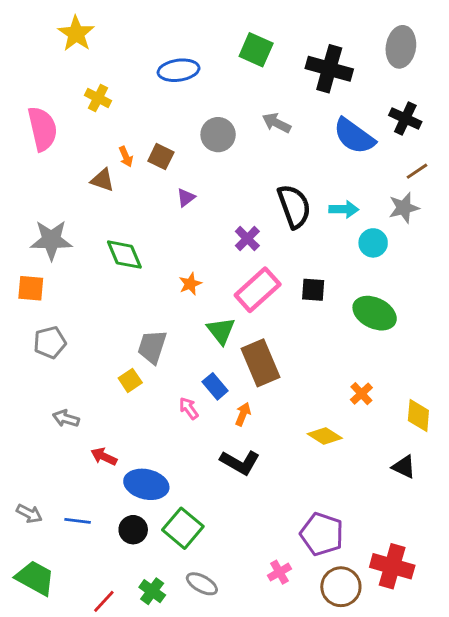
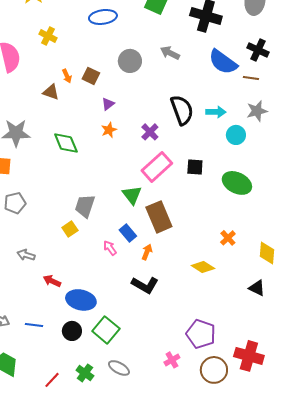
brown line: (417, 171) -> (251, 78), moved, turned 42
orange star: (190, 284) -> (109, 130), moved

